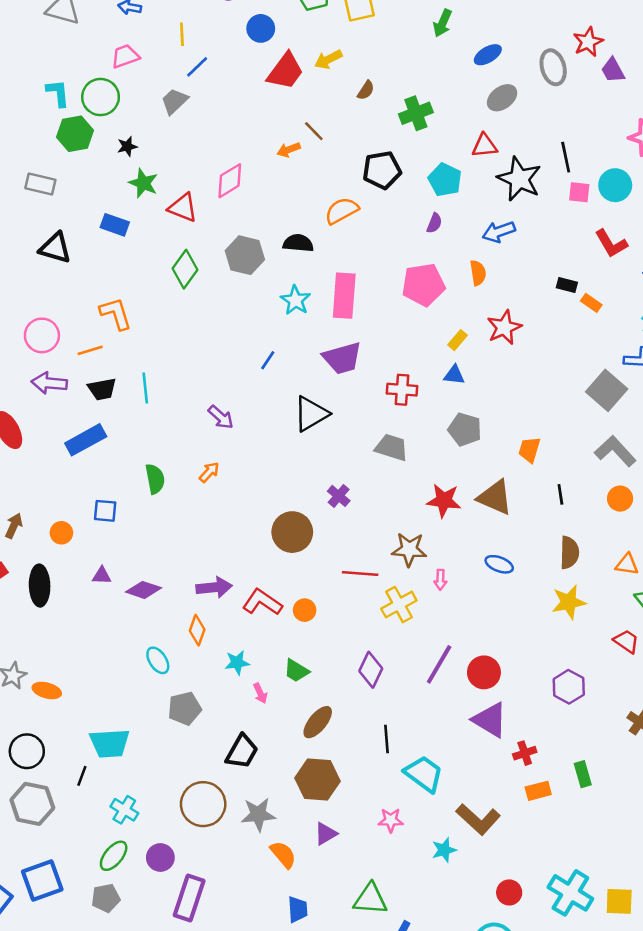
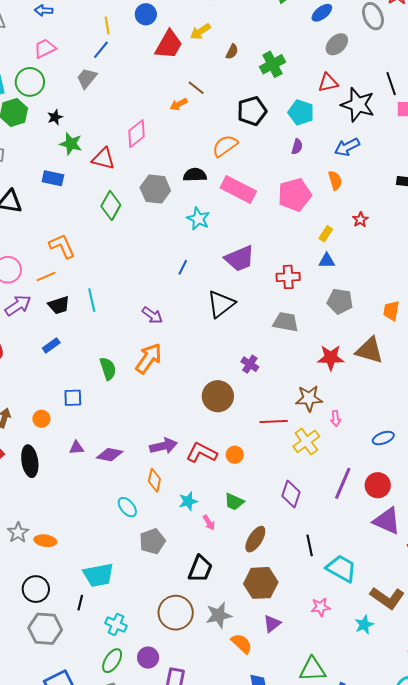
yellow line: (182, 34) -> (107, 25), moved
pink rectangle: (344, 296) -> (238, 189), moved, turned -60
red star: (504, 327) -> (360, 220), size x0.6
purple arrow: (49, 383) -> (18, 305), turned 148
blue rectangle: (86, 440) -> (51, 345), size x0.6
orange arrow: (209, 472) -> (149, 358), size x1.8
blue ellipse: (499, 564) -> (383, 438), moved, turned -35

